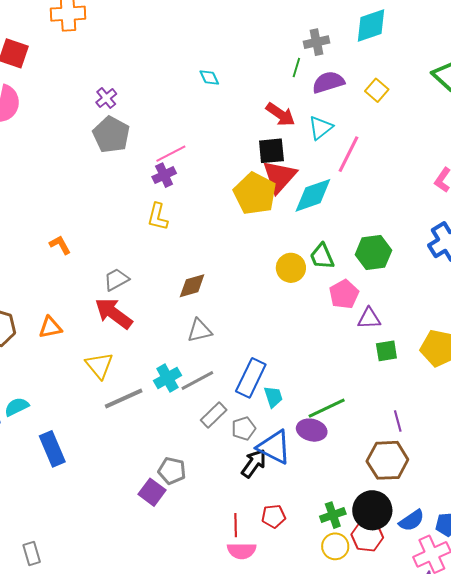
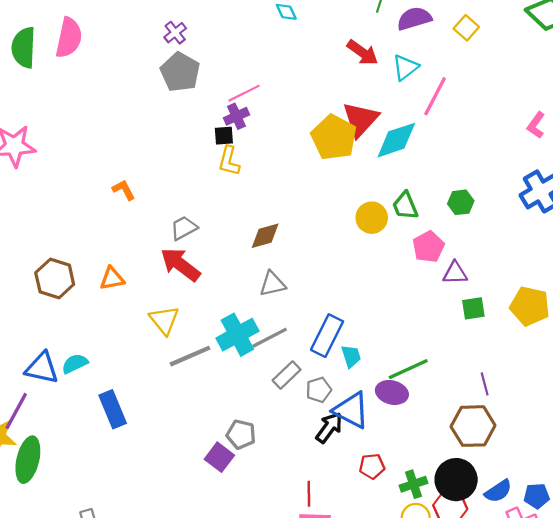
black square: (271, 151) -> (224, 136), moved, size x0.7
green hexagon: (373, 252) -> (461, 202), size x0.7
cyan cross: (167, 378) -> (237, 335), size x1.4
red pentagon: (274, 516) -> (372, 466), moved

